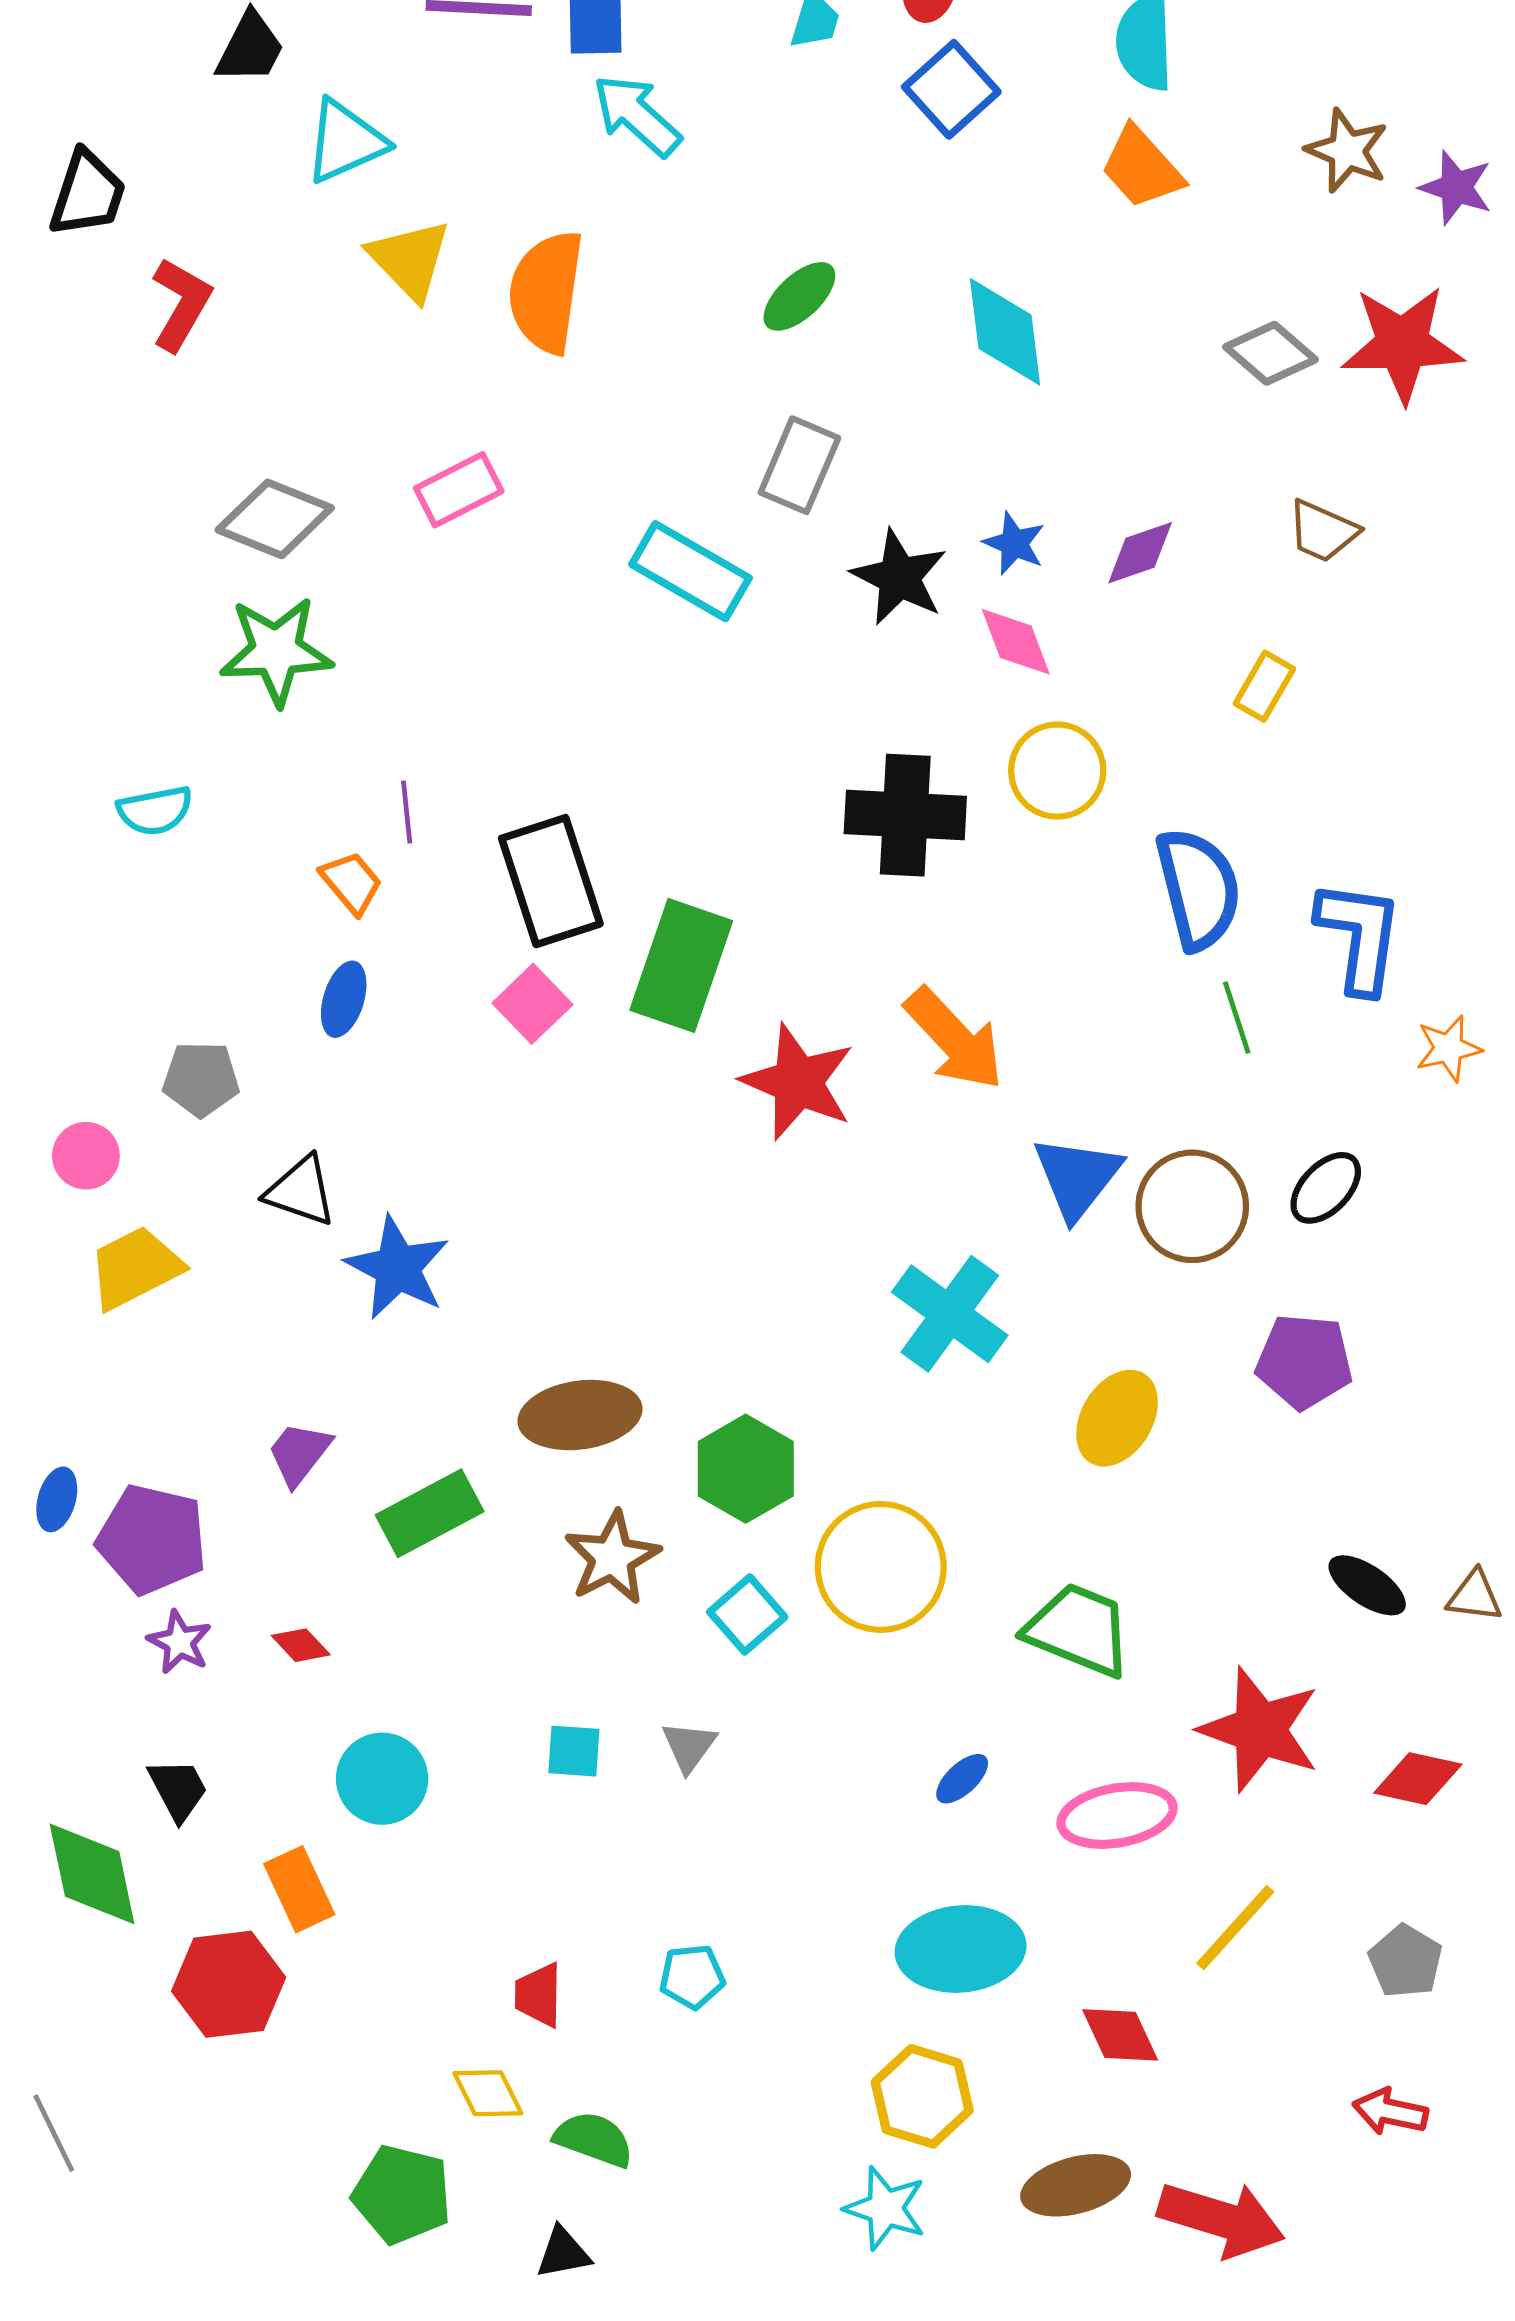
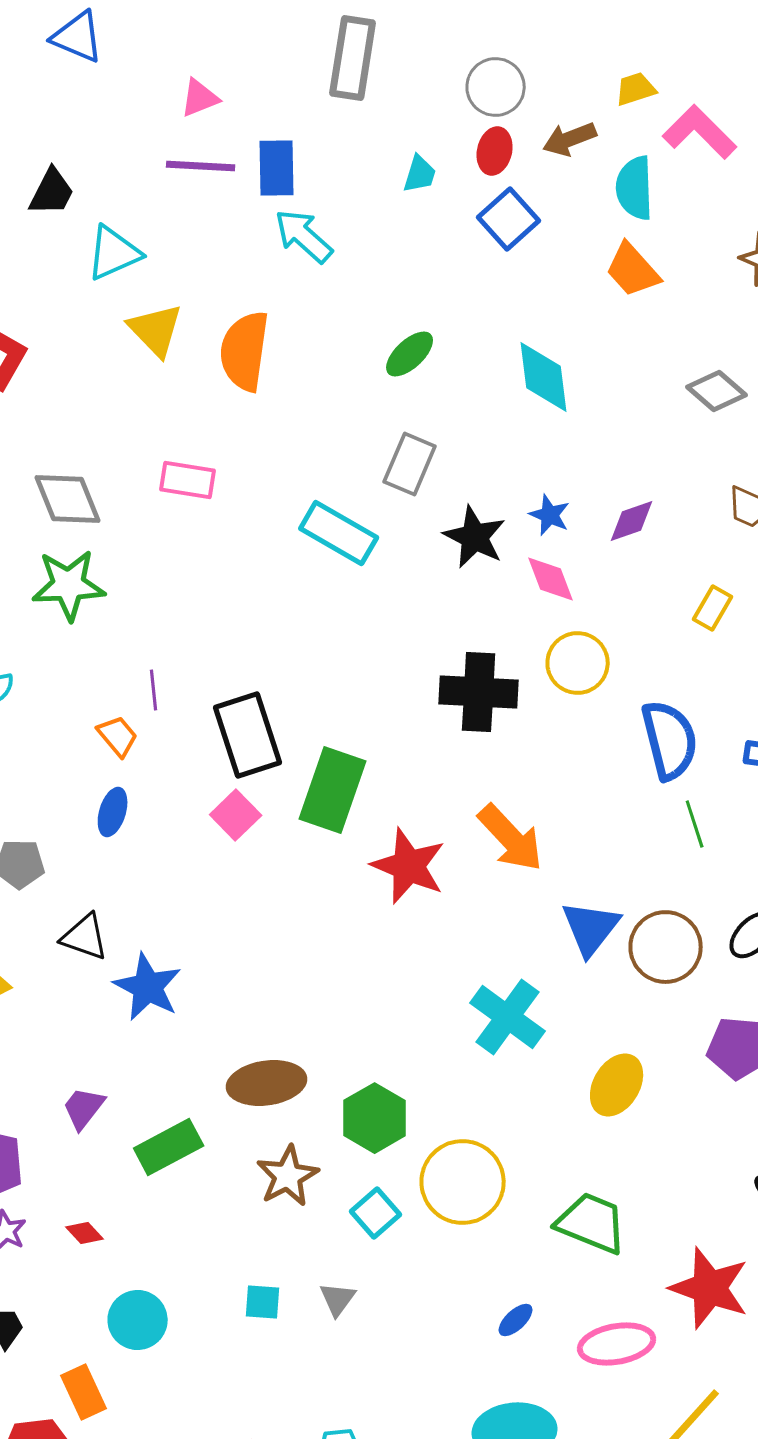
pink rectangle: (459, 490) -> (188, 480), turned 36
gray diamond: (275, 519) -> (68, 499), turned 46

